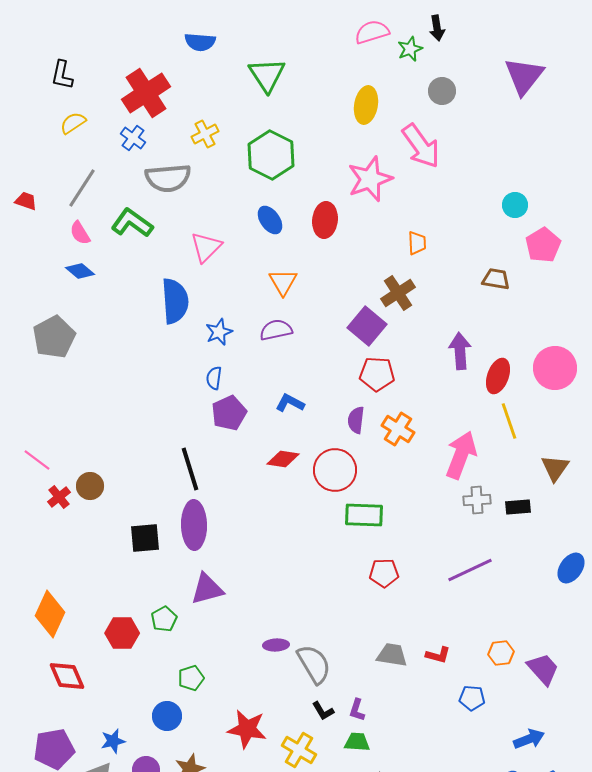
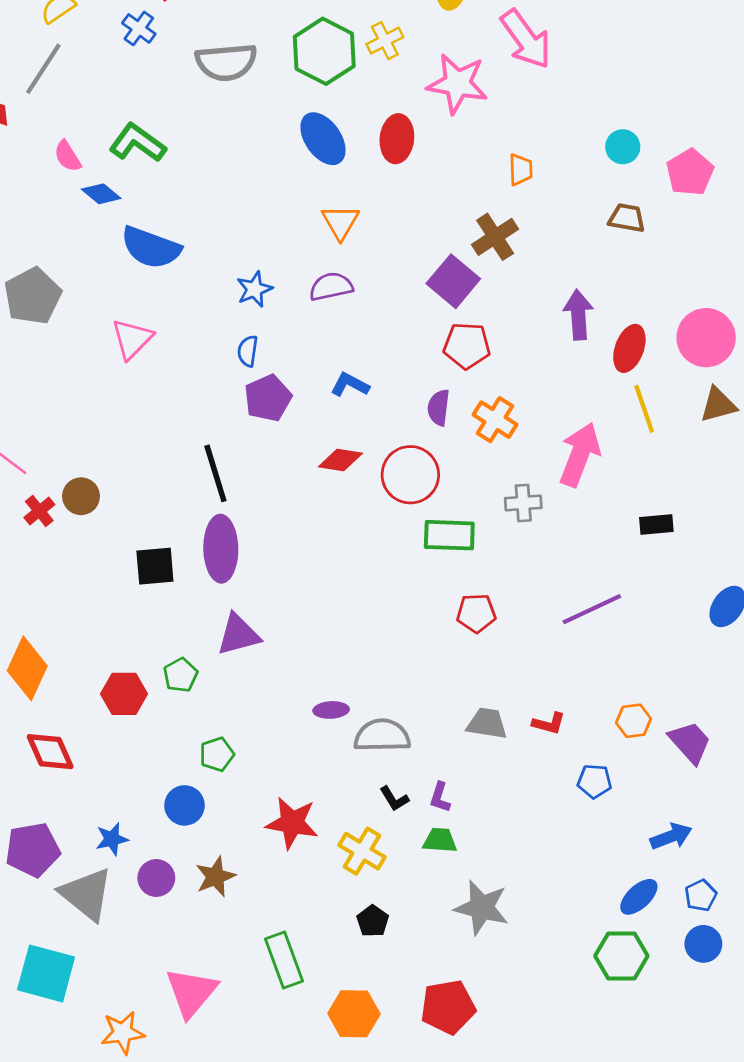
yellow cross: (205, 134) -> (385, 41), moved
gray semicircle: (168, 178) -> (226, 62), moved
pink star: (370, 179) -> (457, 84), turned 30
gray line: (82, 188) -> (43, 69), moved
cyan circle: (515, 205) -> (623, 147), moved
blue ellipse: (270, 220) -> (323, 139), size x1.4
pink triangle: (206, 247) -> (132, 339), moved
blue diamond: (80, 271) -> (101, 194), moved
blue semicircle: (175, 301) -> (151, 248), moved, turned 114
brown triangle: (555, 468) -> (718, 405), moved, turned 40
gray cross: (477, 500) -> (523, 503), moved
gray semicircle: (314, 664) -> (382, 736), turned -60

